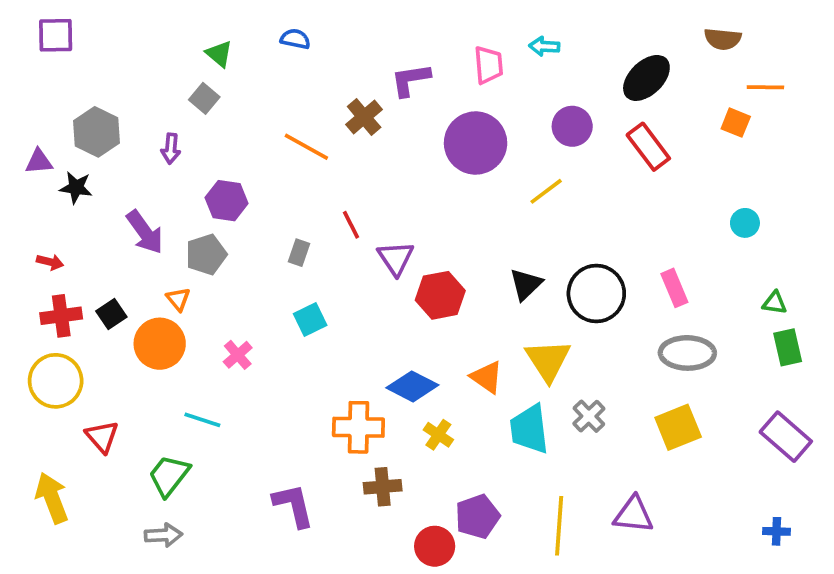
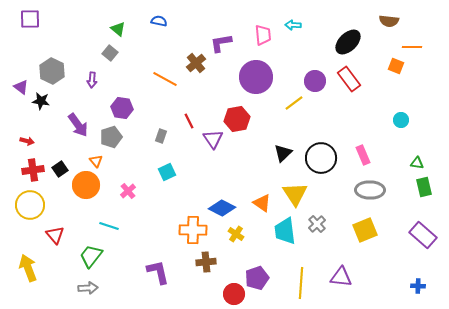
purple circle: (572, 126) -> (315, 81), moved
purple triangle: (39, 162) -> (21, 87), turned 42
red hexagon: (440, 295) -> (237, 119), moved

